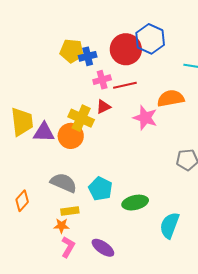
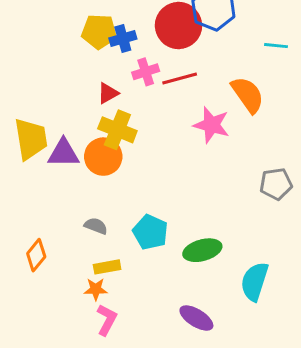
orange semicircle: (171, 98) -> (248, 95), turned 68
red triangle: (103, 107) -> (108, 93), moved
gray semicircle: (64, 183) -> (96, 226), size x0.6
purple ellipse: (103, 248) -> (196, 318), moved

